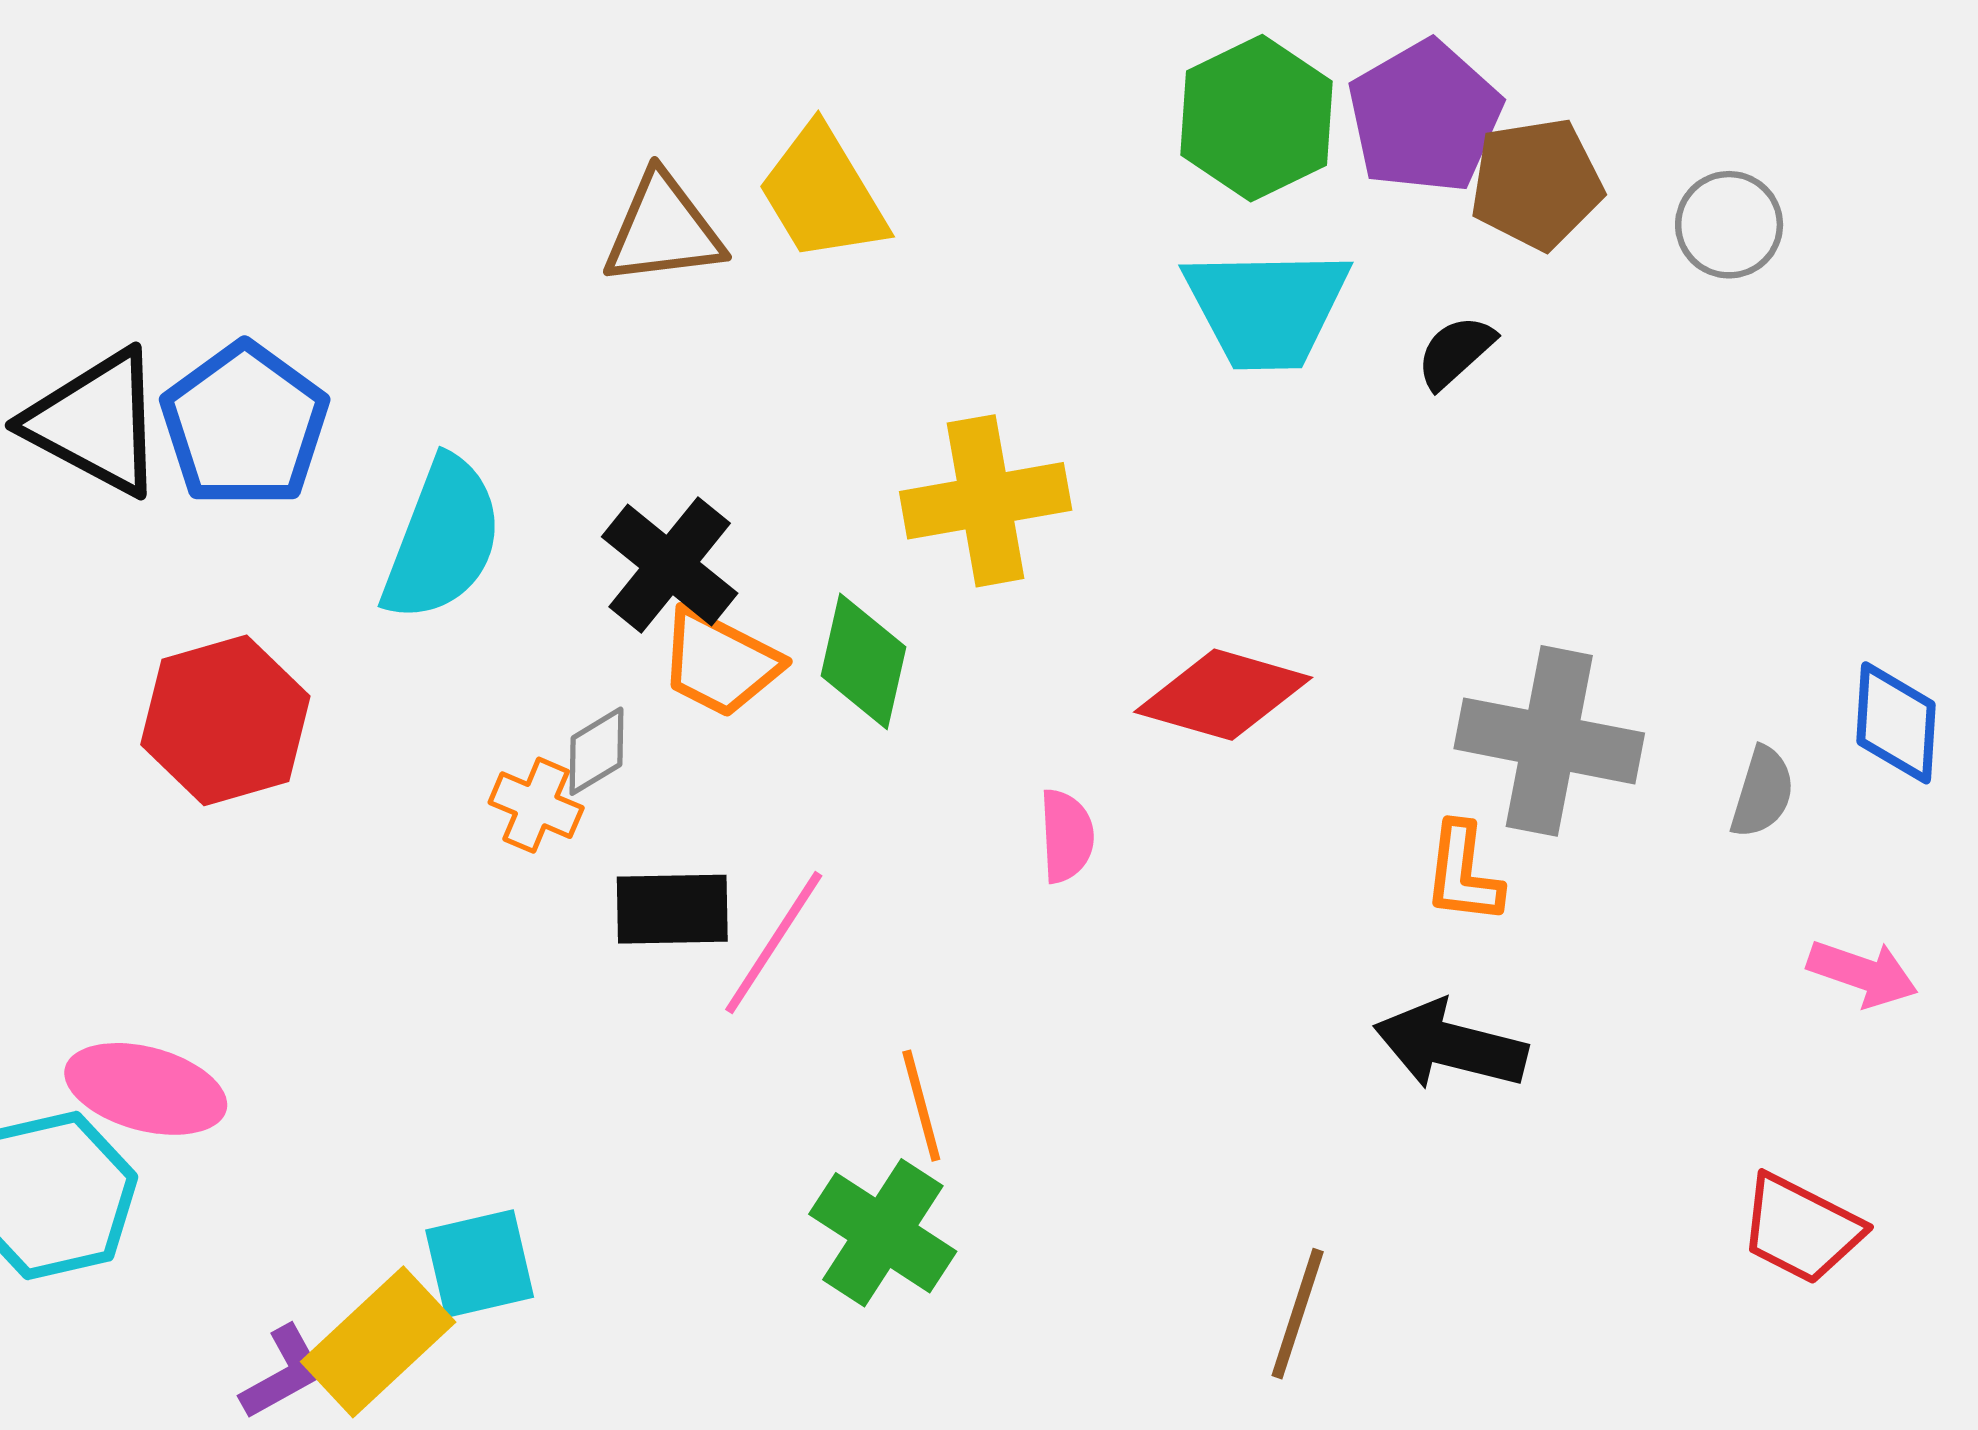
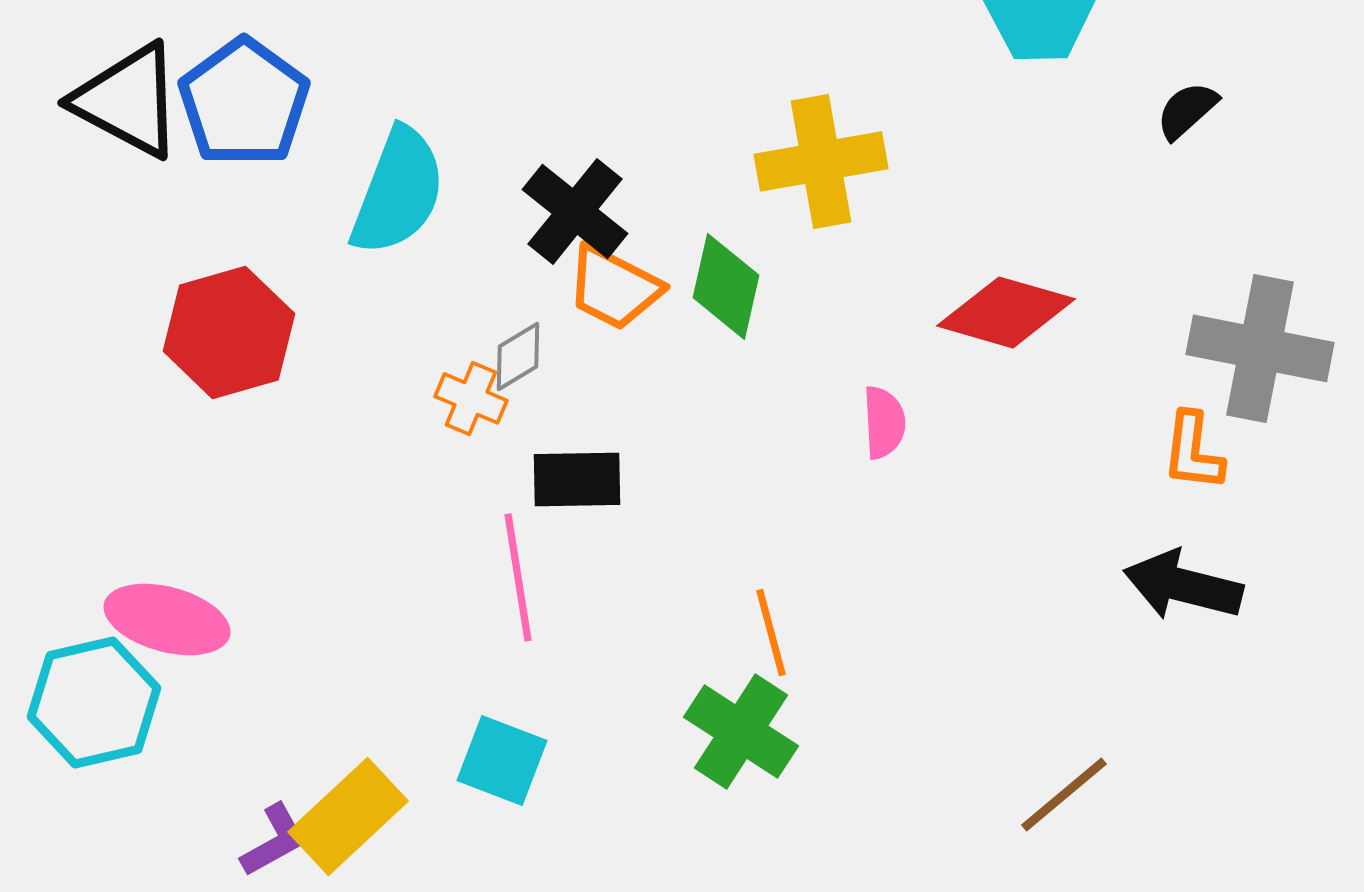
black semicircle: (1456, 352) -> (1187, 110), moved
pink line: (774, 943) -> (518, 577), moved, turned -42
cyan square: (480, 1264) -> (502, 760), moved, turned 34
brown line: (1298, 1314) -> (1064, 794), turned 32

